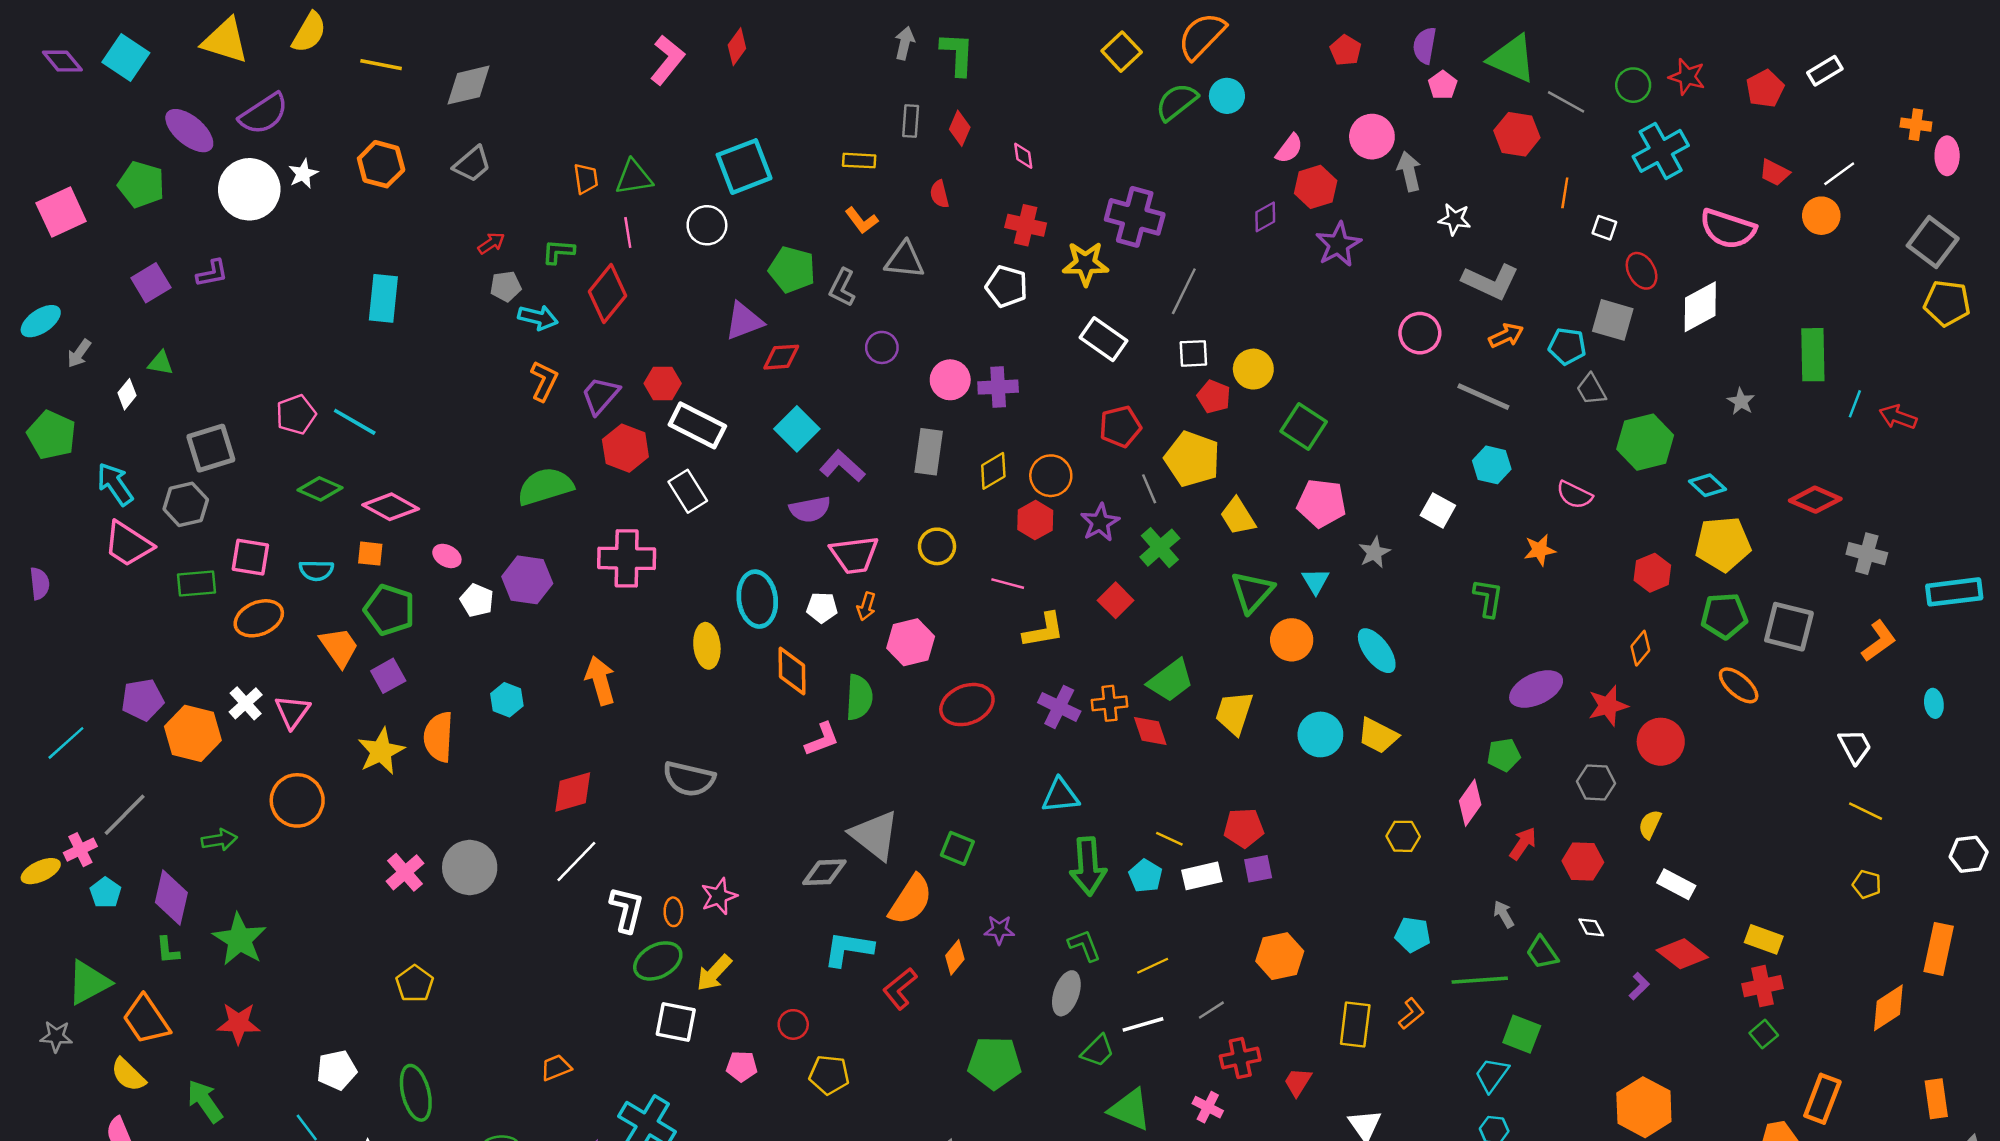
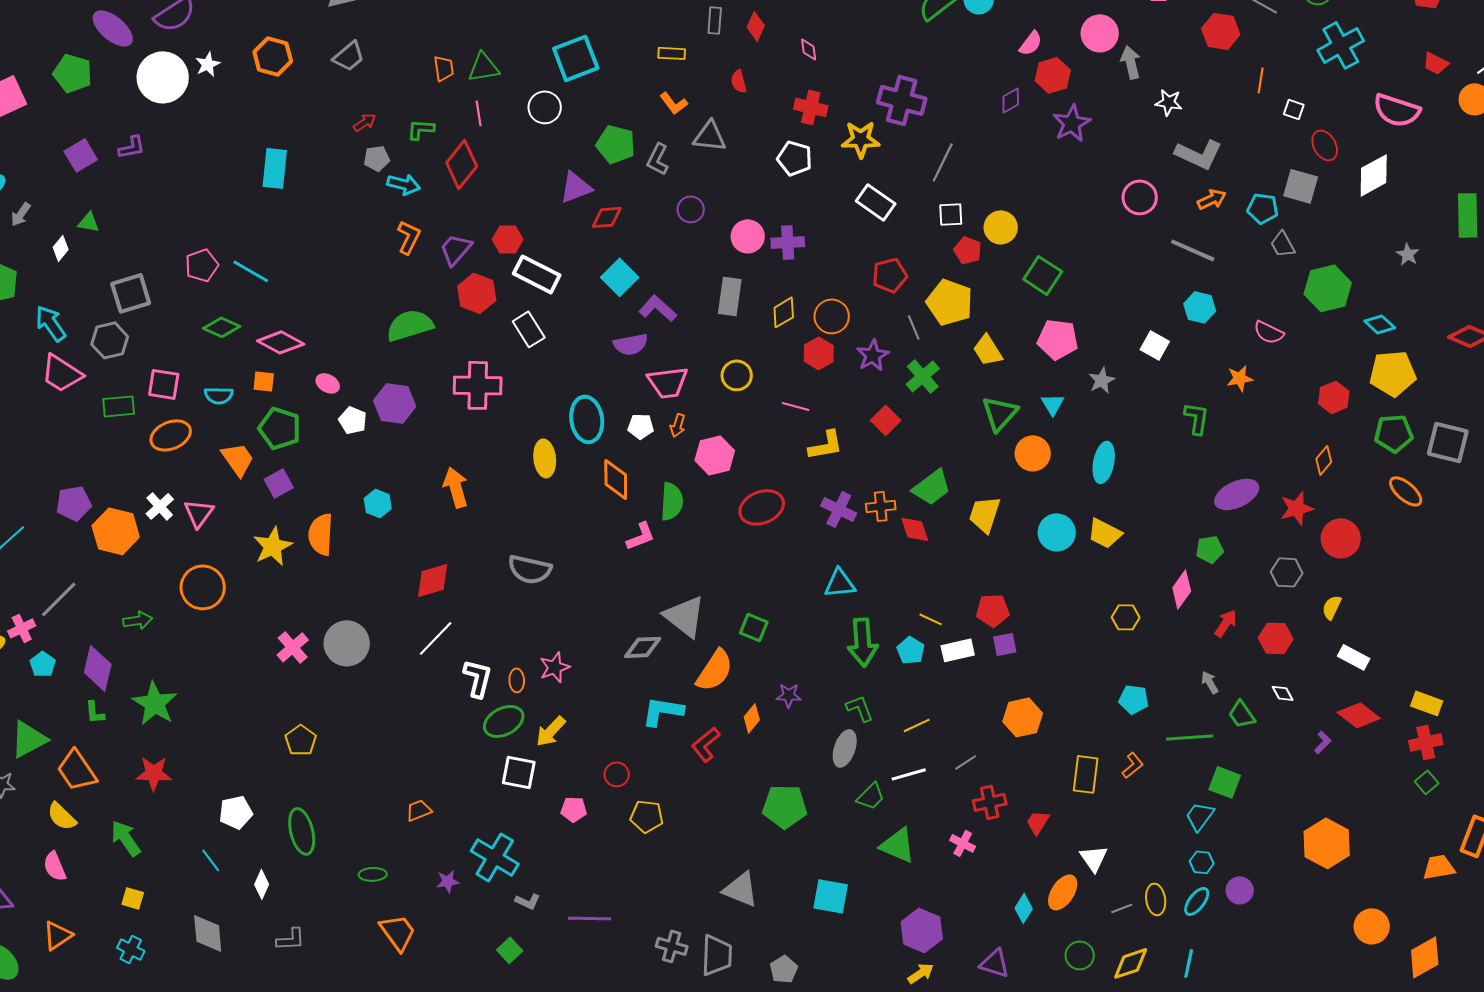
cyan ellipse: (1377, 651) -> (1104, 462), turned 48

